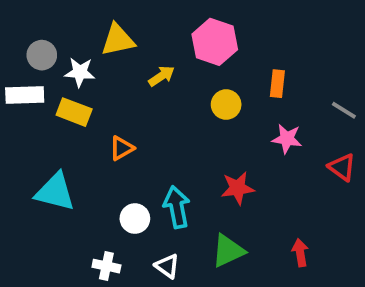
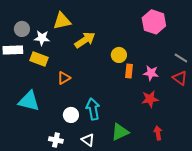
pink hexagon: (215, 42) -> (154, 22), moved
yellow arrow: (162, 76) -> (85, 40), size x1.5
orange rectangle: (277, 84) -> (129, 71), moved
red triangle: (342, 167) -> (180, 78), moved
red star: (238, 188) -> (150, 99), moved

